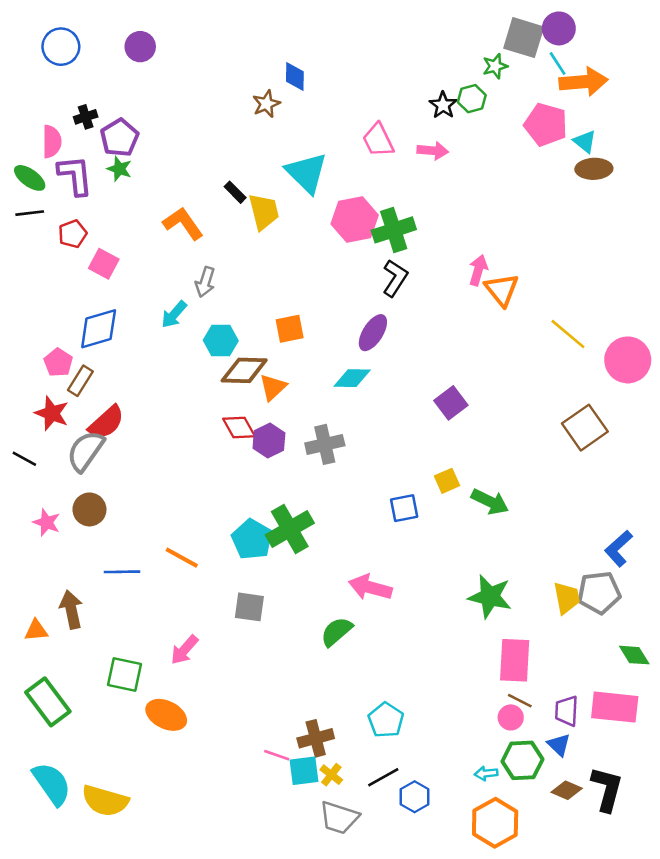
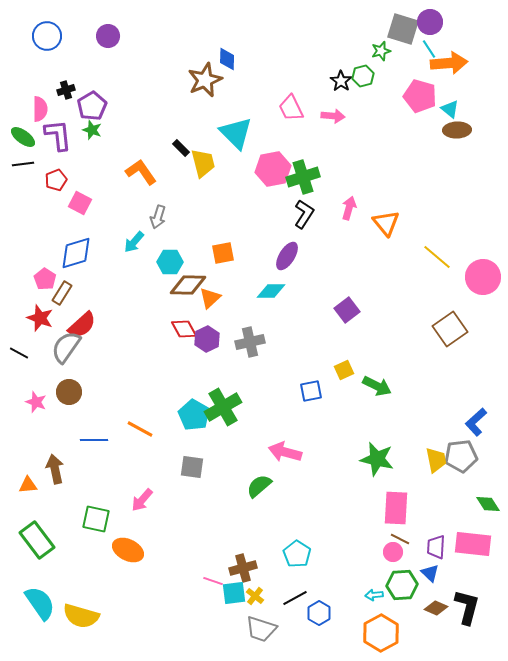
brown star: (266, 104) -> (205, 80), size x1.6
pink arrow: (478, 270) -> (349, 208), moved

